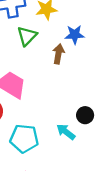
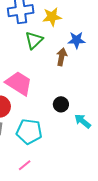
black circle: (85, 115) -> (61, 104), moved
cyan arrow: (66, 132) -> (83, 121), moved

